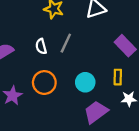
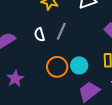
orange circle: (44, 83) -> (57, 67), moved

